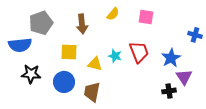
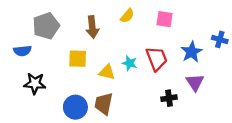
blue semicircle: (20, 45) -> (22, 51), size x0.7
blue star: (171, 58) -> (192, 52), moved
purple triangle: (184, 77) -> (195, 82), moved
blue circle: (64, 82) -> (75, 107), moved
black cross: (169, 91) -> (169, 98), moved

